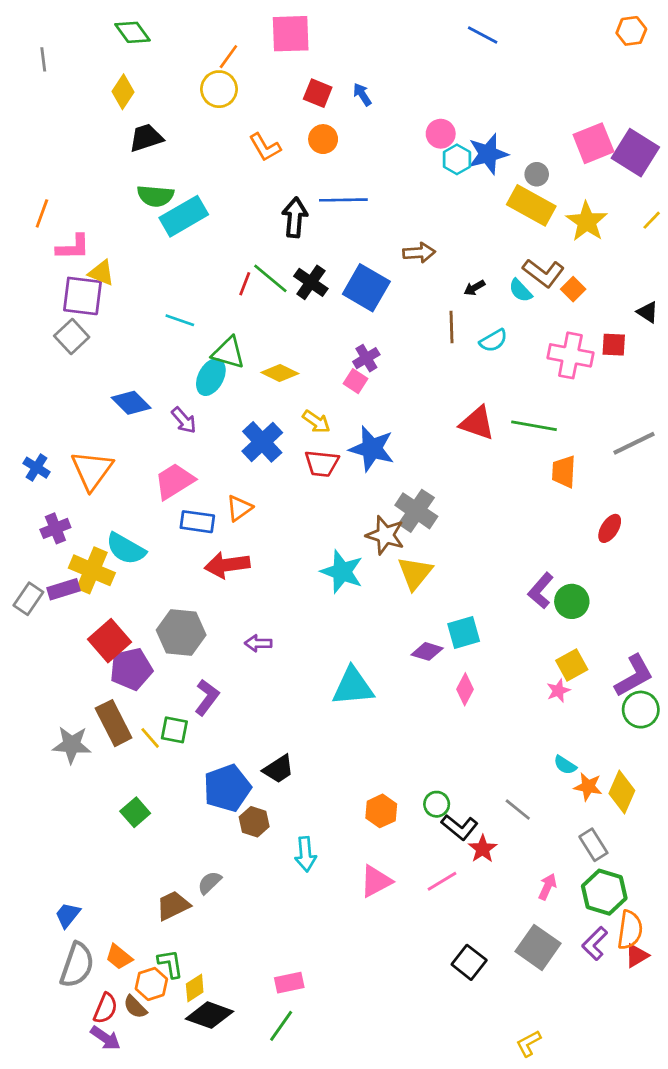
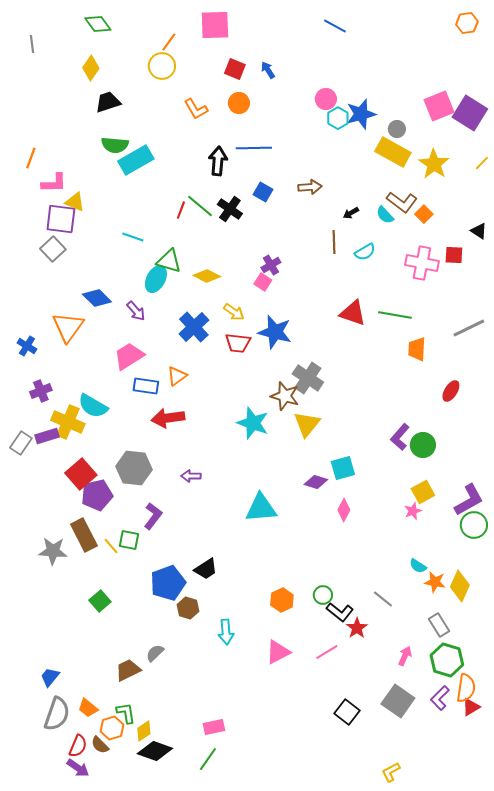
blue line: (483, 35) -> (335, 26), moved
blue square: (366, 288) -> (263, 192), moved, size x0.6
orange triangle: (92, 470) -> (68, 327), moved

